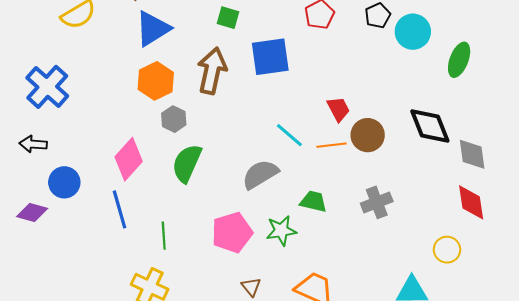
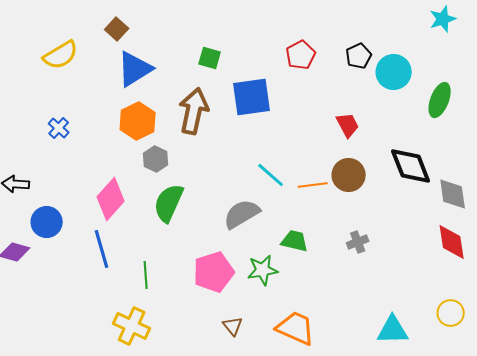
blue cross: (47, 87) -> (59, 128), moved, size x0.5
red trapezoid: (339, 109) -> (348, 125), moved
gray cross: (377, 202) -> (358, 242), size x0.7
yellow circle: (447, 250) -> (451, 313), moved

